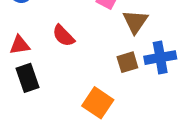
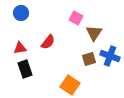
red semicircle: (63, 36) -> (48, 42), turned -98
blue cross: (160, 58) -> (110, 56), turned 30

